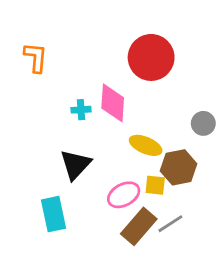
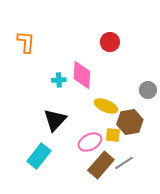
red circle: (151, 57) -> (110, 42), size x0.6
cyan rectangle: (54, 214) -> (39, 156), turned 50

